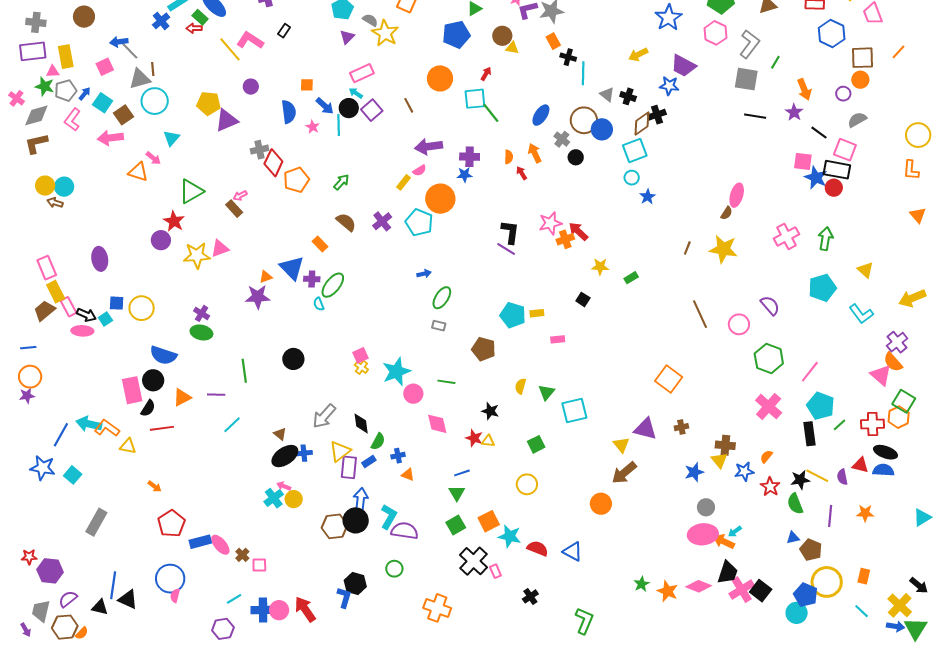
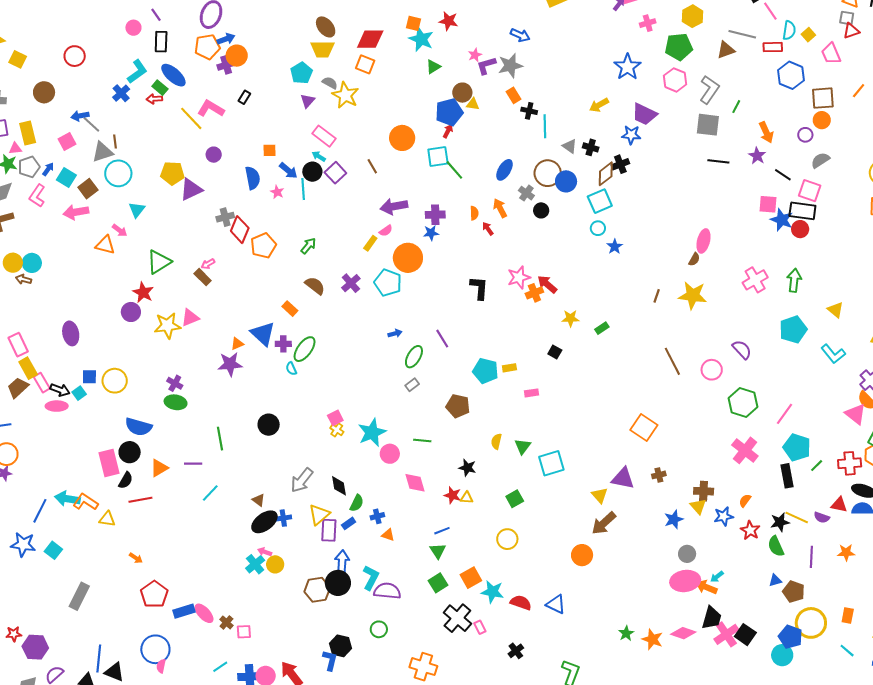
blue pentagon: (456, 35) -> (449, 112), moved
pink rectangle: (362, 73) -> (324, 136), turned 65
purple line: (506, 249) -> (442, 339), moved, turned 30
gray rectangle: (439, 326) -> (412, 385), turned -48
purple semicircle: (842, 477) -> (822, 517), turned -56

